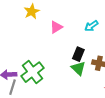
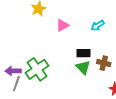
black rectangle: (78, 54) -> (84, 53), turned 64

